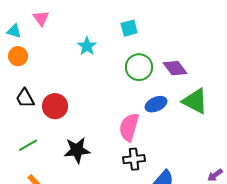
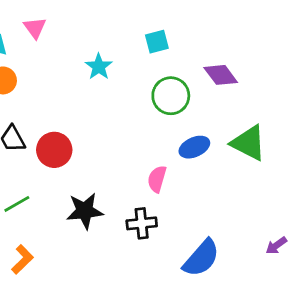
purple diamond: (175, 68) -> (221, 75), moved
pink semicircle: (129, 127) -> (157, 179), size x0.7
black cross: (134, 159) -> (142, 223), moved

